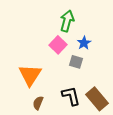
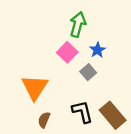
gray square: (76, 62) -> (88, 72), turned 32

